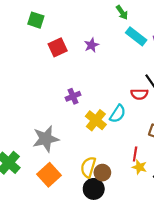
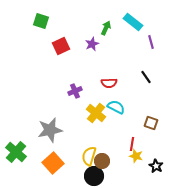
green arrow: (122, 12) -> (106, 28), moved, turned -120
cyan rectangle: (136, 36) -> (133, 22), moved
red semicircle: (139, 94) -> (109, 83), moved
cyan semicircle: (118, 114) -> (116, 107), turned -96

